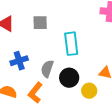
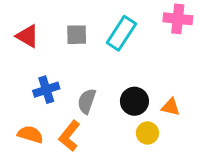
cyan rectangle: (71, 44) -> (121, 33), moved, turned 40
black circle: (69, 78) -> (134, 101), moved

